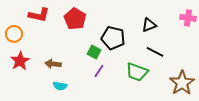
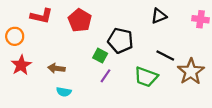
black triangle: (149, 25) -> (159, 16), moved
brown star: (182, 83) -> (191, 72), moved

